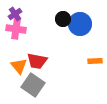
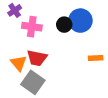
black circle: (63, 19) -> (64, 25), moved
pink cross: (16, 29) -> (32, 27), moved

